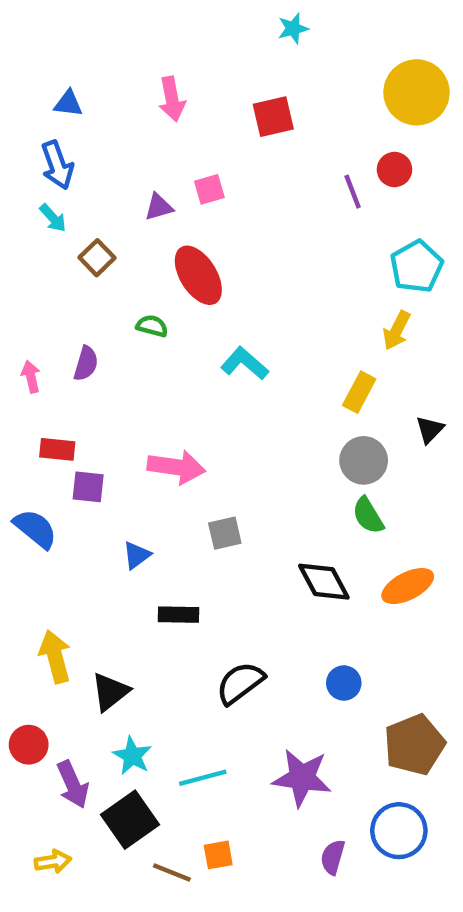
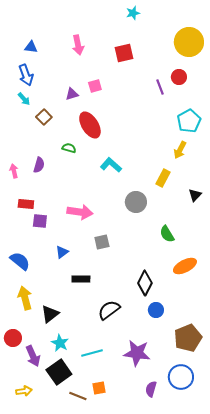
gray circle: (364, 460) -> (136, 202), moved
blue semicircle: (35, 529) -> (20, 261), moved
black diamond: (324, 582) -> (145, 283), moved, turned 55

